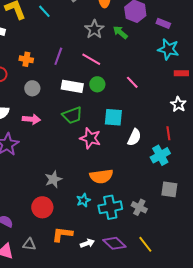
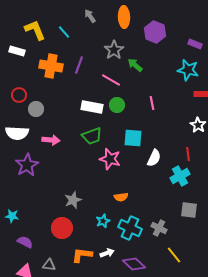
purple rectangle: (163, 23) -> (195, 44), moved
green arrow: (120, 32) -> (135, 65), moved
purple line: (58, 56) -> (79, 65), moved
orange cross: (26, 59) -> (51, 66), moved, size x1.6
pink line: (132, 82) -> (152, 103), turned 32
gray circle: (32, 88) -> (36, 109), moved
orange semicircle: (101, 176) -> (121, 197), size x0.6
cyan cross: (110, 207) -> (130, 228), turned 35
white arrow: (87, 243) -> (107, 253), moved
yellow line: (145, 244) -> (174, 255), moved

